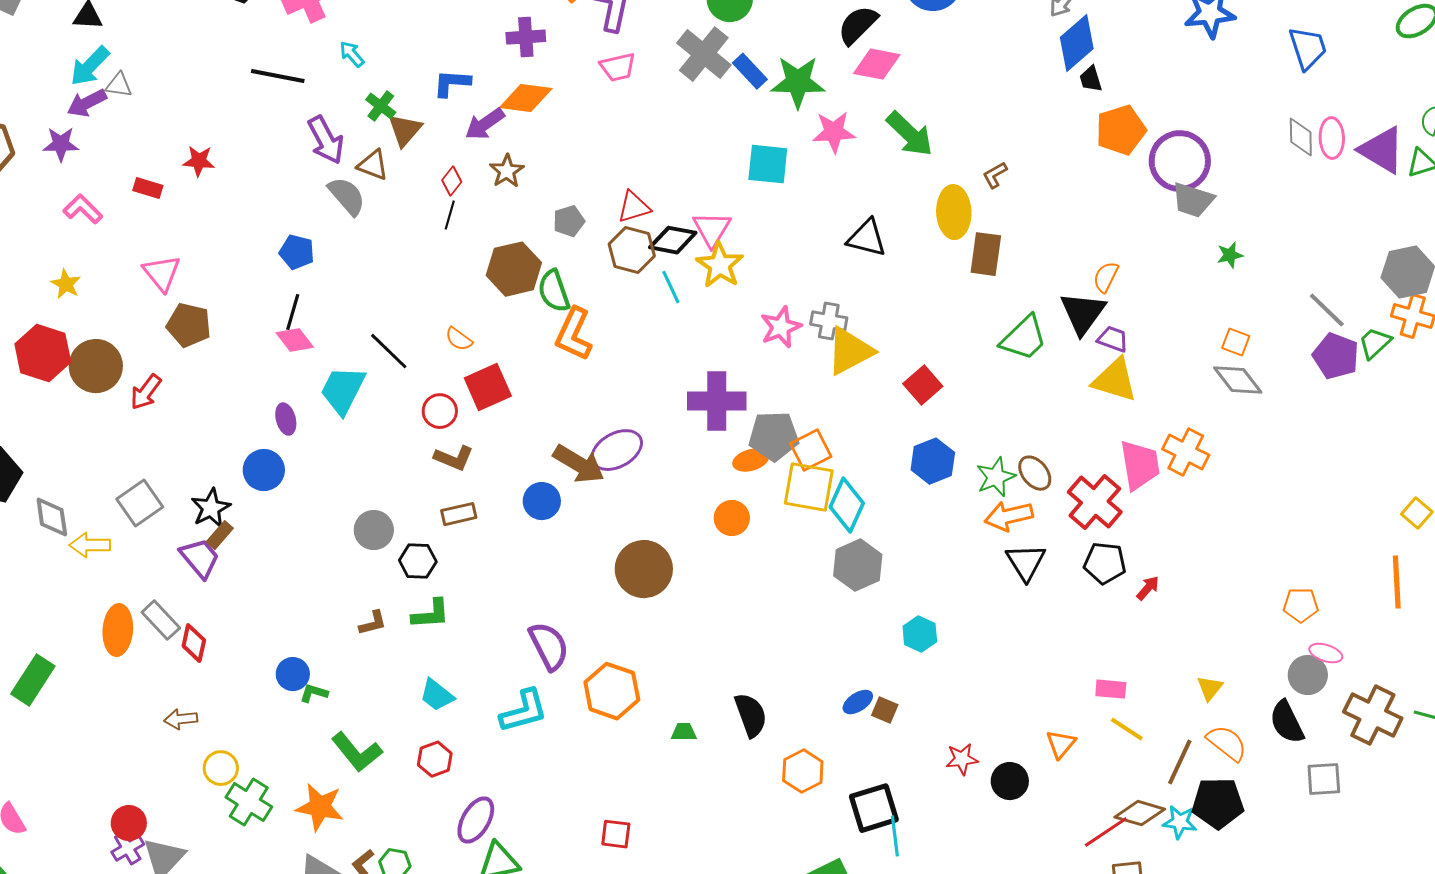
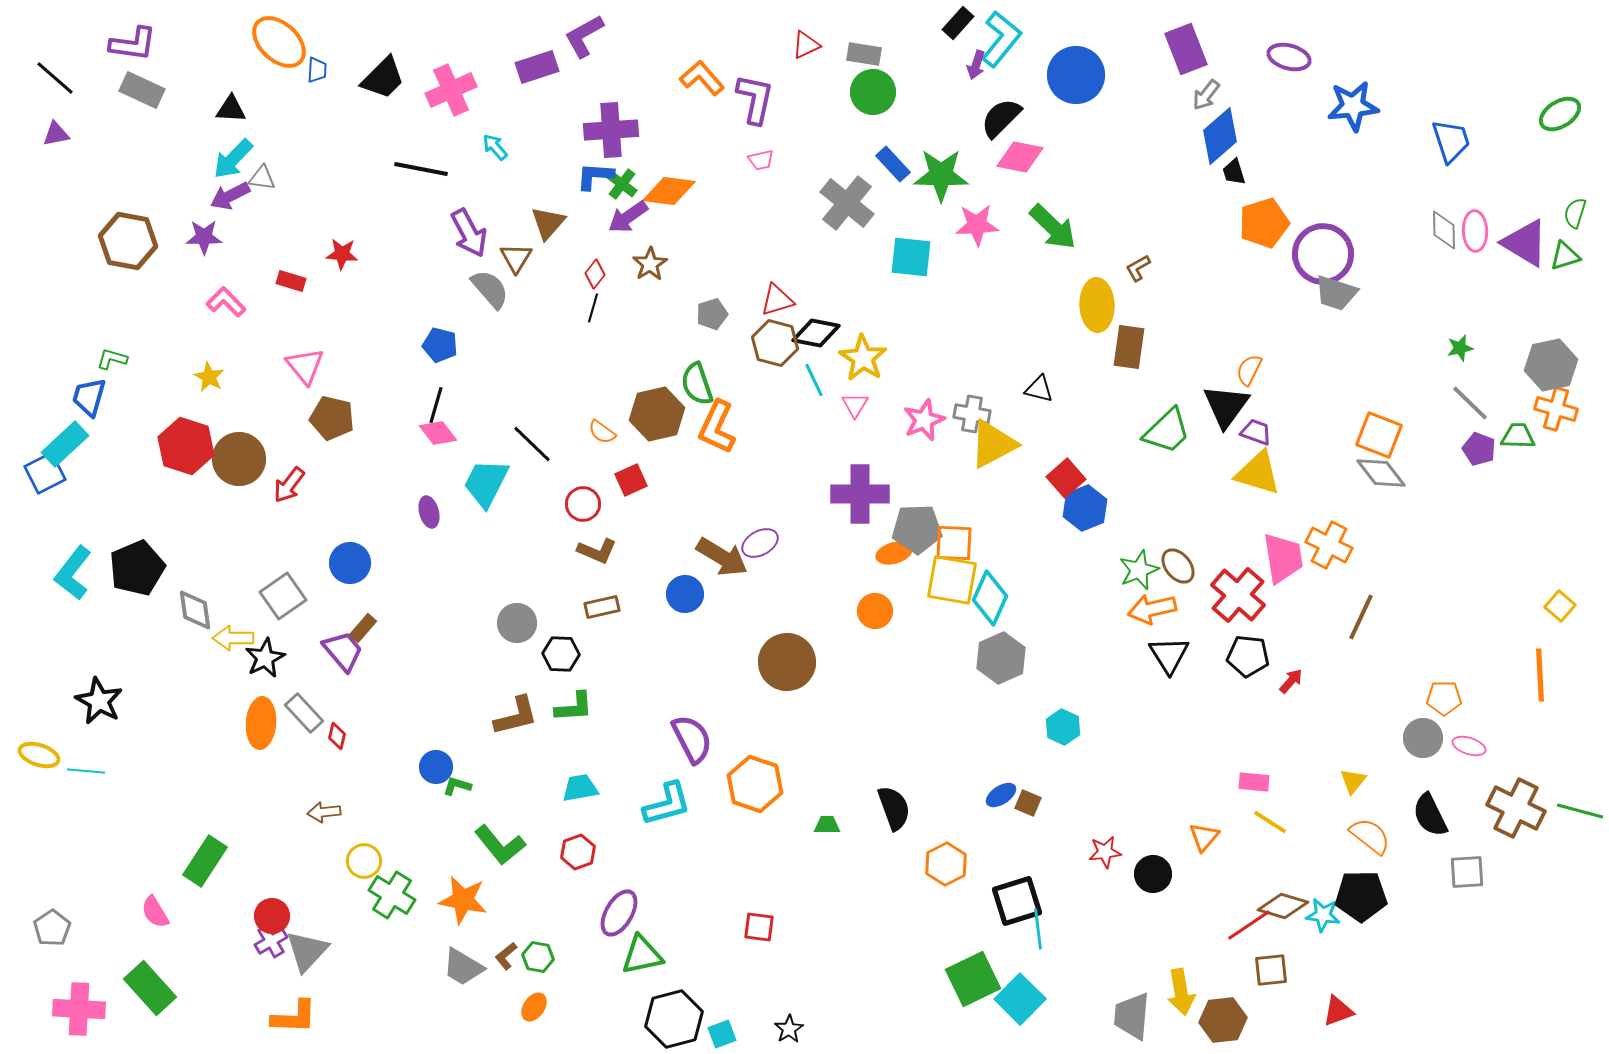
purple cross: (526, 37) -> (611, 130), moved, size x1.4
gray cross: (704, 54) -> (847, 203), moved
pink trapezoid: (618, 67) -> (761, 160), size x0.7
green cross: (381, 106) -> (622, 184), moved
brown triangle: (373, 165) -> (516, 258), turned 40
pink triangle: (712, 229) -> (855, 405), moved, size x0.7
black triangle: (867, 238) -> (1039, 389), moved, size x0.7
green star: (1230, 255) -> (1460, 348), moved
brown hexagon: (514, 269) -> (657, 414), moved
orange square: (1236, 342) -> (1379, 435), size x1.6
green trapezoid: (1375, 343) -> (1518, 436), turned 45
purple pentagon: (1336, 356) -> (1479, 449), size x0.7
red square: (488, 387) -> (631, 480), size x0.7
purple ellipse: (617, 450) -> (760, 543), size x0.7
orange square: (811, 450) -> (954, 543), turned 30
blue hexagon: (933, 461) -> (1085, 508), moved
blue circle: (264, 470) -> (350, 563), moved
black star: (211, 508) -> (265, 658), moved
brown L-shape: (373, 623) -> (516, 716), size x1.6
red diamond: (194, 643) -> (337, 736), size x0.7
gray circle: (1308, 675) -> (1423, 738), moved
green rectangle: (33, 680) -> (205, 861), moved
cyan trapezoid: (437, 695) -> (580, 788), turned 132
brown line: (1180, 762) -> (1361, 617), moved

